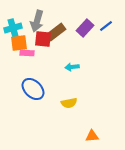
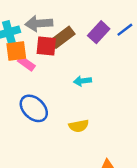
gray arrow: (37, 21) -> (39, 23), turned 70
pink rectangle: (27, 53) -> (26, 63), turned 32

